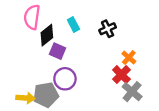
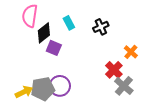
orange cross: (129, 58) -> (131, 52), moved
purple circle: (65, 79) -> (60, 86), moved
yellow arrow: (26, 98) -> (24, 92), turned -30

